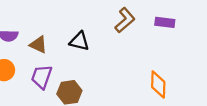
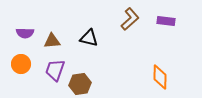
brown triangle: (38, 45) -> (52, 41), turned -30

